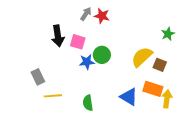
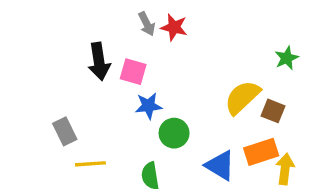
gray arrow: (86, 14) -> (147, 24), turned 120
green circle: (102, 55) -> (174, 133), moved
orange rectangle: (153, 89) -> (261, 152), turned -36

